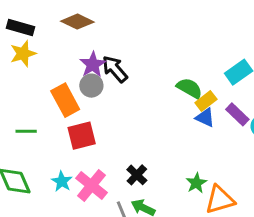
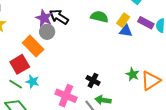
green semicircle: (189, 88) -> (99, 17), moved
green line: (26, 131) -> (16, 84), moved, turned 48
red square: (82, 136) -> (20, 64), moved
cyan star: (62, 181) -> (32, 82), moved

